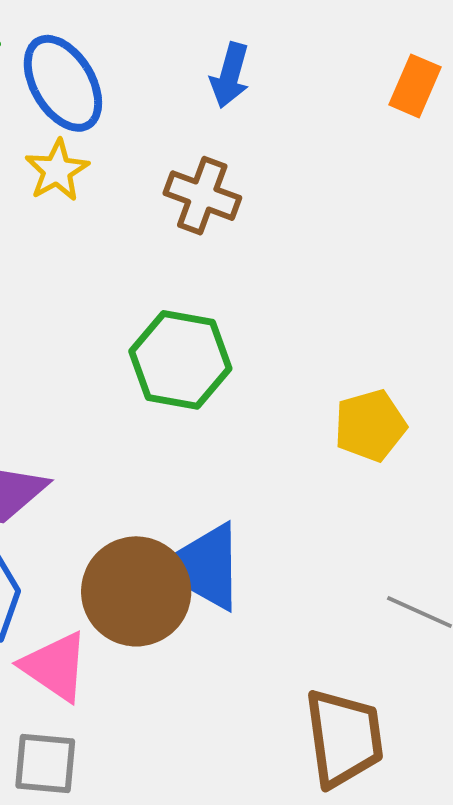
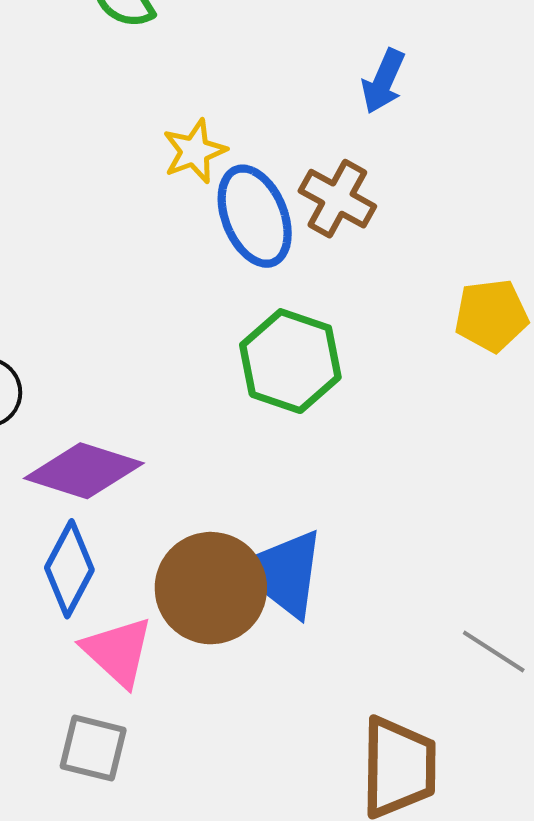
blue ellipse: (63, 83) -> (255, 216), moved
yellow pentagon: (370, 426) -> (491, 315), moved

